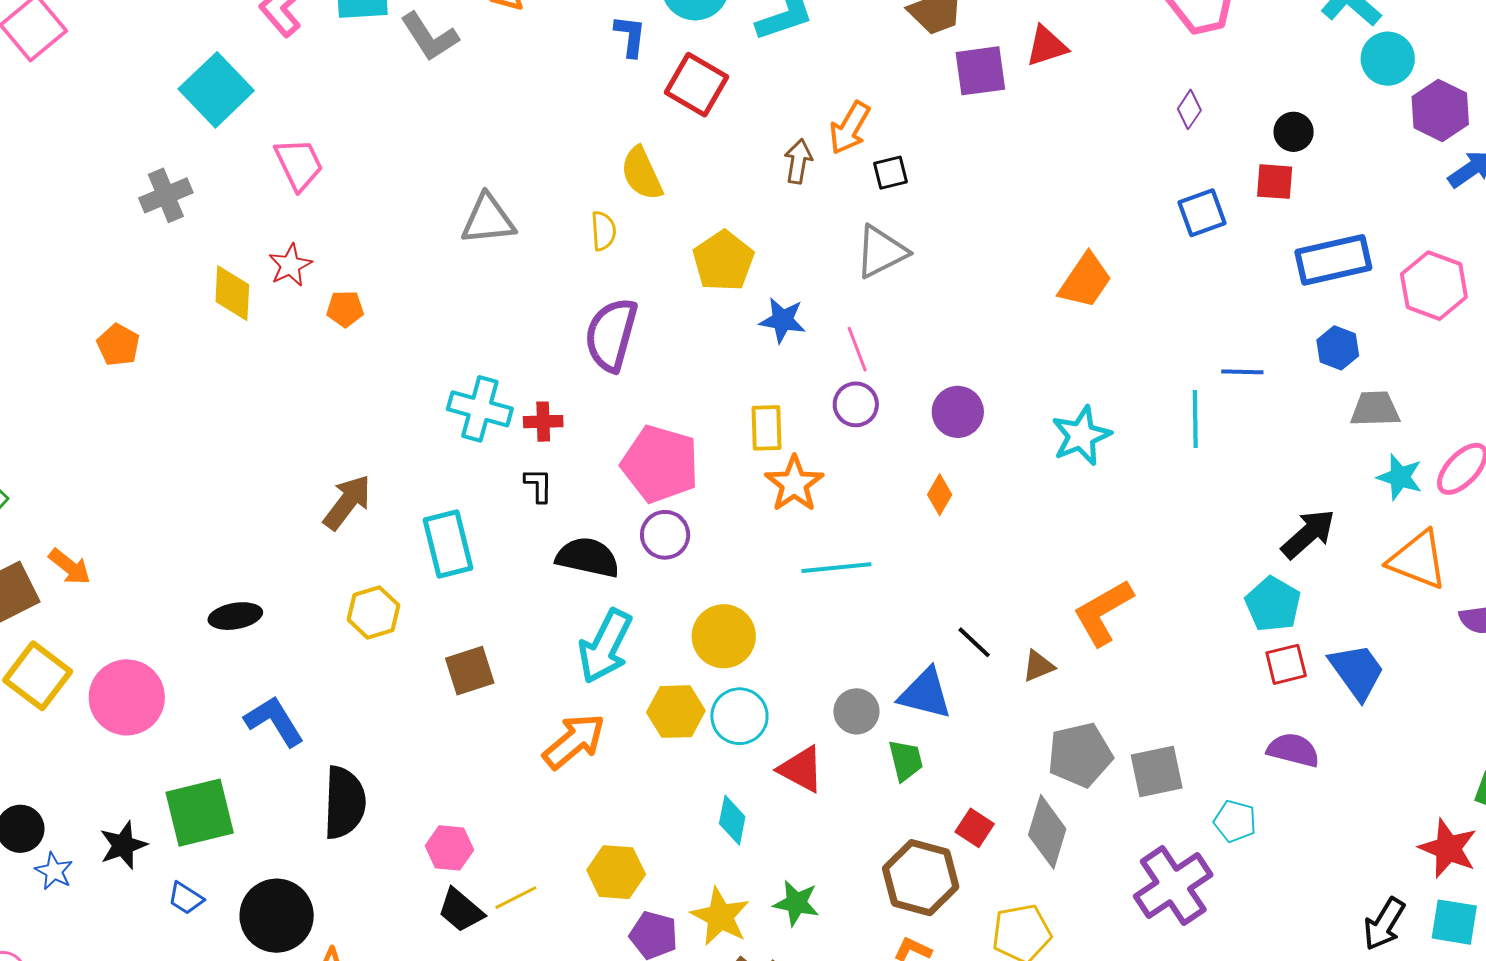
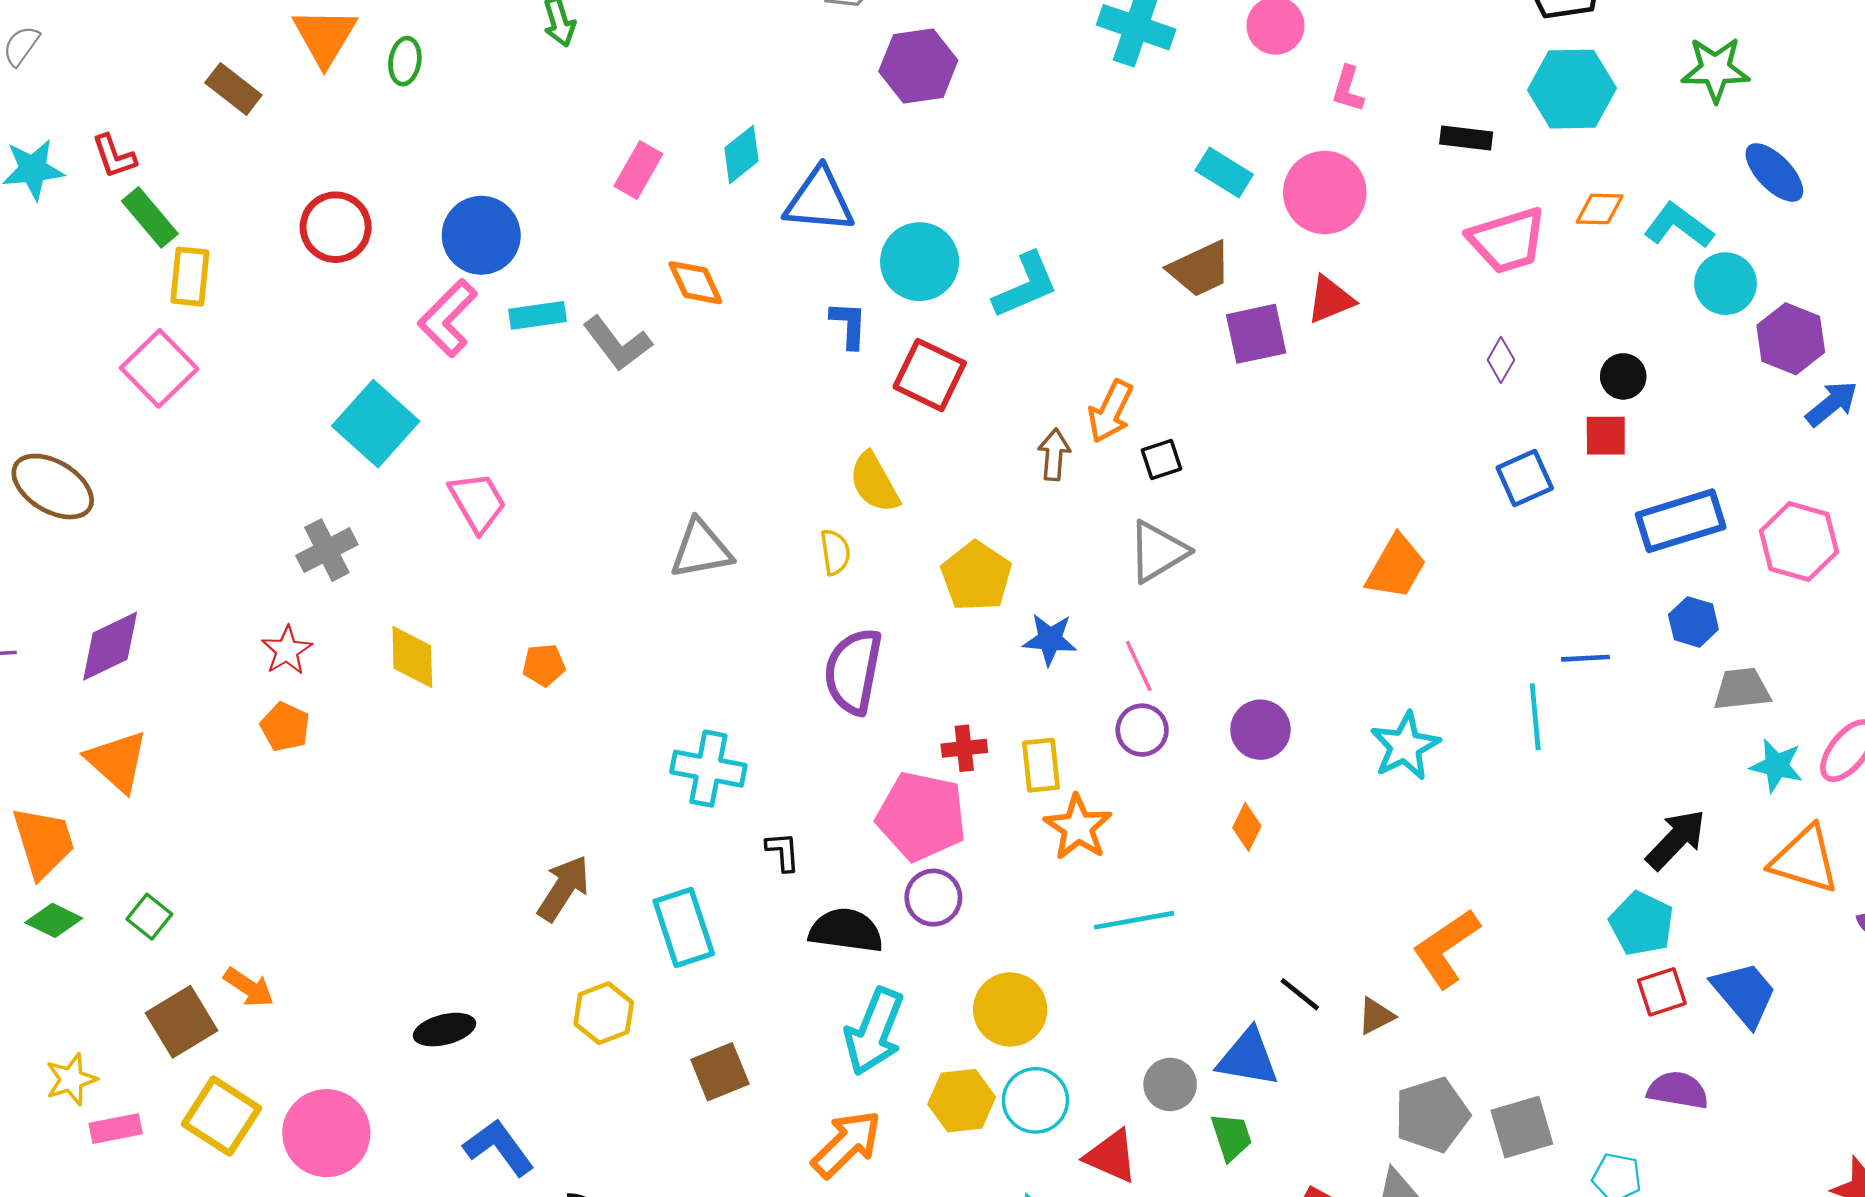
red star: (290, 265) -> (287, 650), moved
red cross: (543, 422) -> (964, 748), moved

